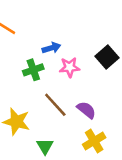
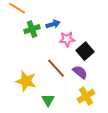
black square: (107, 57) -> (85, 51), moved
green cross: (33, 70) -> (32, 29), moved

